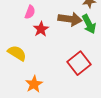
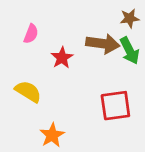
pink semicircle: (30, 12) -> (31, 34), moved
red square: (79, 63) -> (115, 106), turned 30

